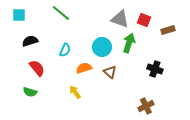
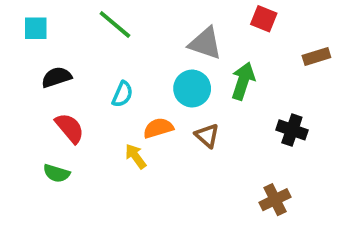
gray triangle: (120, 19) -> (205, 43), moved
red square: (144, 20) -> (264, 19), moved
yellow arrow: (75, 92) -> (136, 156), moved

